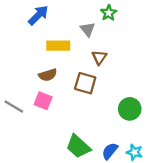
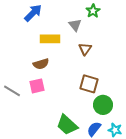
brown square: (85, 83) -> (89, 84), moved
pink square: (43, 101) -> (37, 86), turned -35
green circle: (130, 109) -> (103, 105), moved

